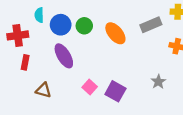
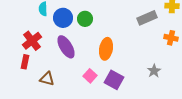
orange ellipse: (115, 33) -> (106, 49), moved, turned 50
red cross: (18, 35) -> (32, 41), moved, turned -30
red rectangle: (25, 62) -> (25, 62), moved

